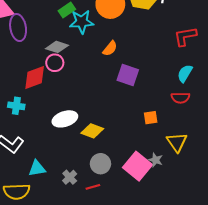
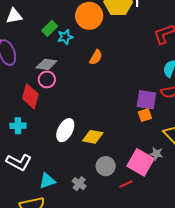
cyan star: (82, 22) -> (65, 37), size x0.7
purple square: (128, 75) -> (146, 100), moved
red diamond: (35, 77) -> (30, 96), turned -45
white ellipse: (65, 119) -> (65, 130), turned -35
red line: (93, 187) -> (126, 184), moved

